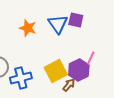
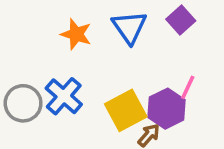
purple square: (76, 20) -> (181, 20), moved, turned 35
blue cross: (21, 78) -> (64, 96), moved, turned -35

